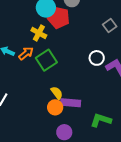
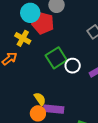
white circle: (97, 58) -> (73, 66), moved
green square: (46, 60) -> (56, 58), moved

